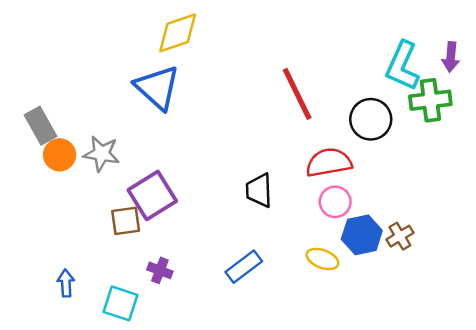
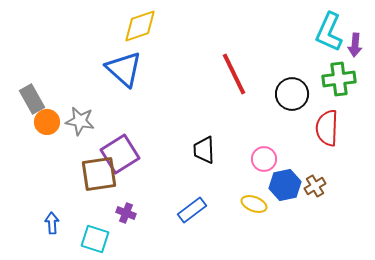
cyan L-shape: (402, 66) -> (329, 32), moved
red semicircle: (329, 162) -> (327, 128), moved, turned -78
brown square: (126, 221) -> (99, 174), size x1.5

